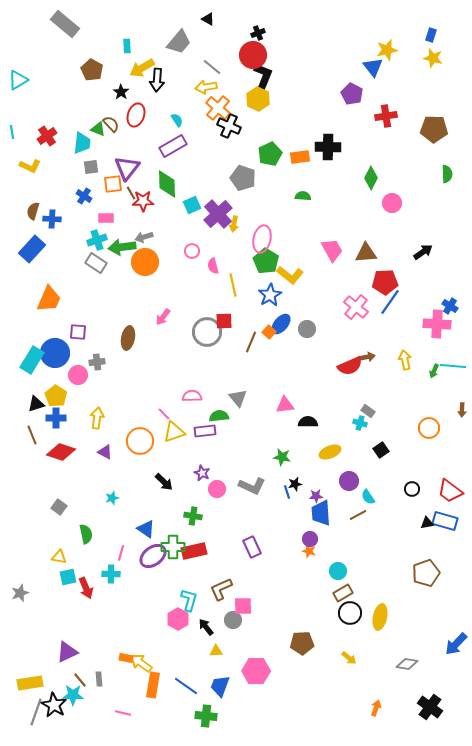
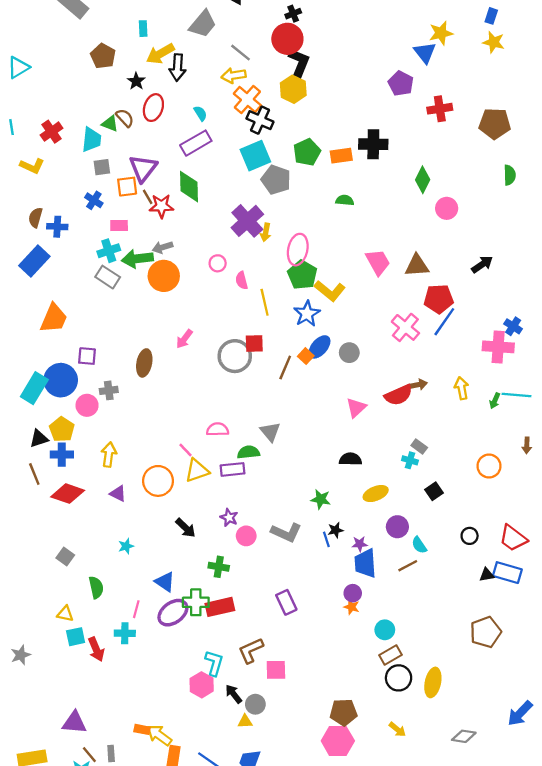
cyan square: (192, 205) -> (255, 156), moved, size x1.5
pink triangle: (285, 405) -> (356, 408), moved, turned -36
gray circle: (233, 620) -> (255, 704), moved
purple triangle: (67, 652) -> (74, 723), turned 30
pink hexagon: (256, 671) -> (338, 741), moved

